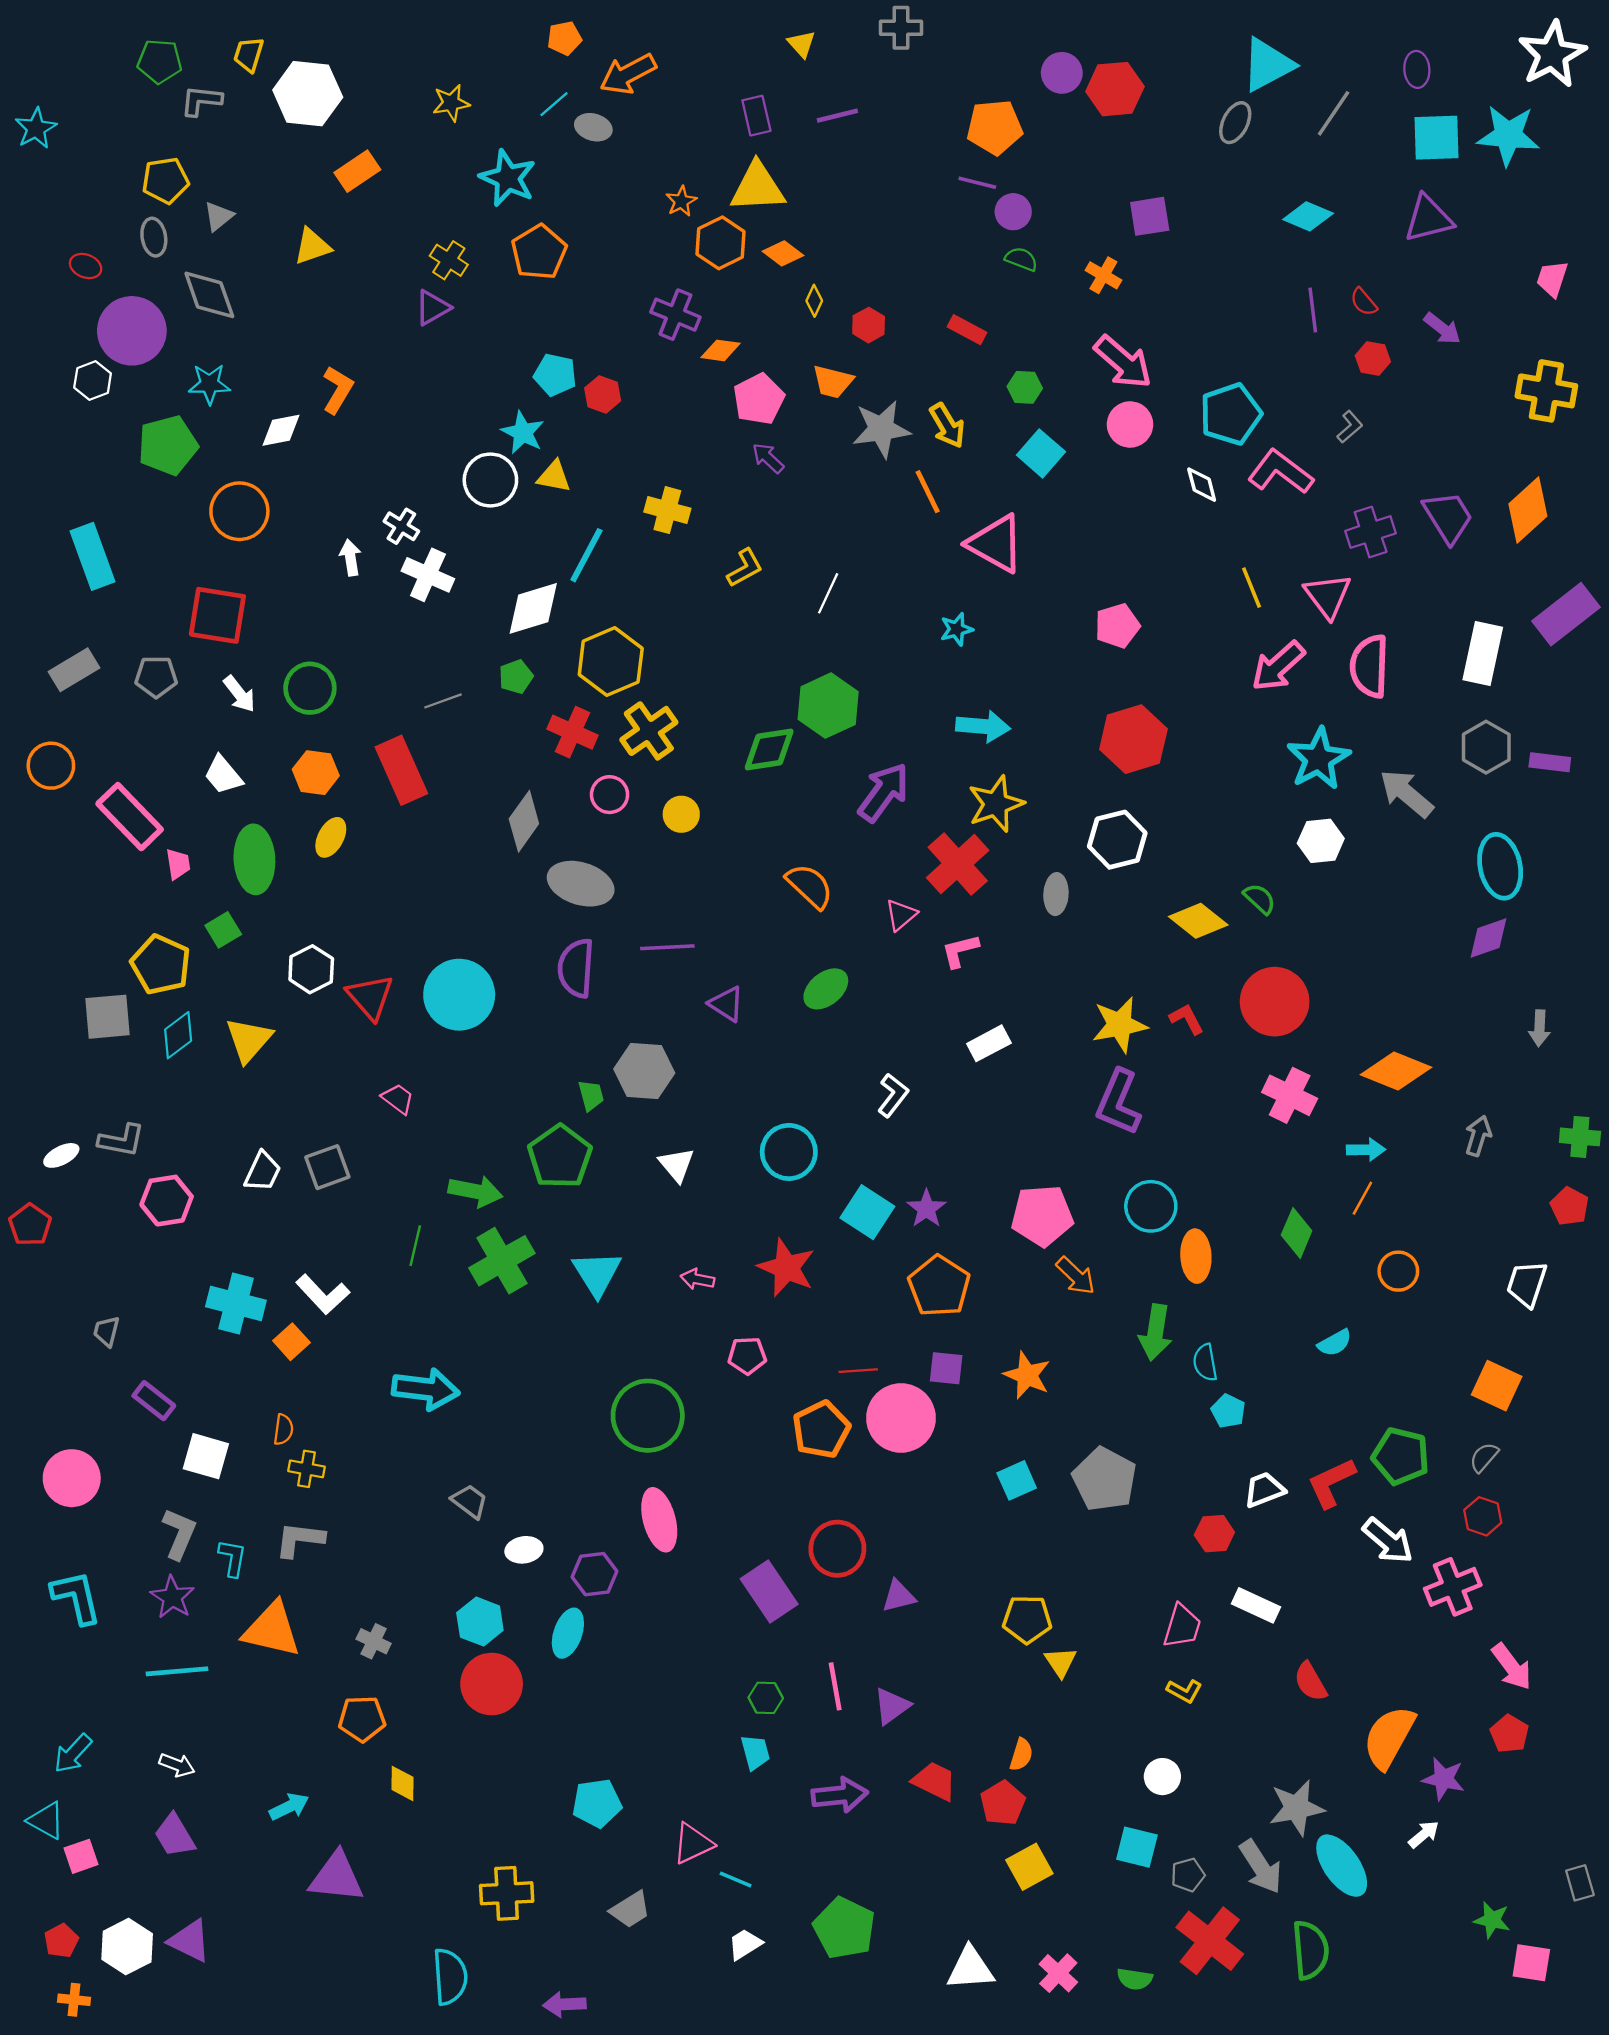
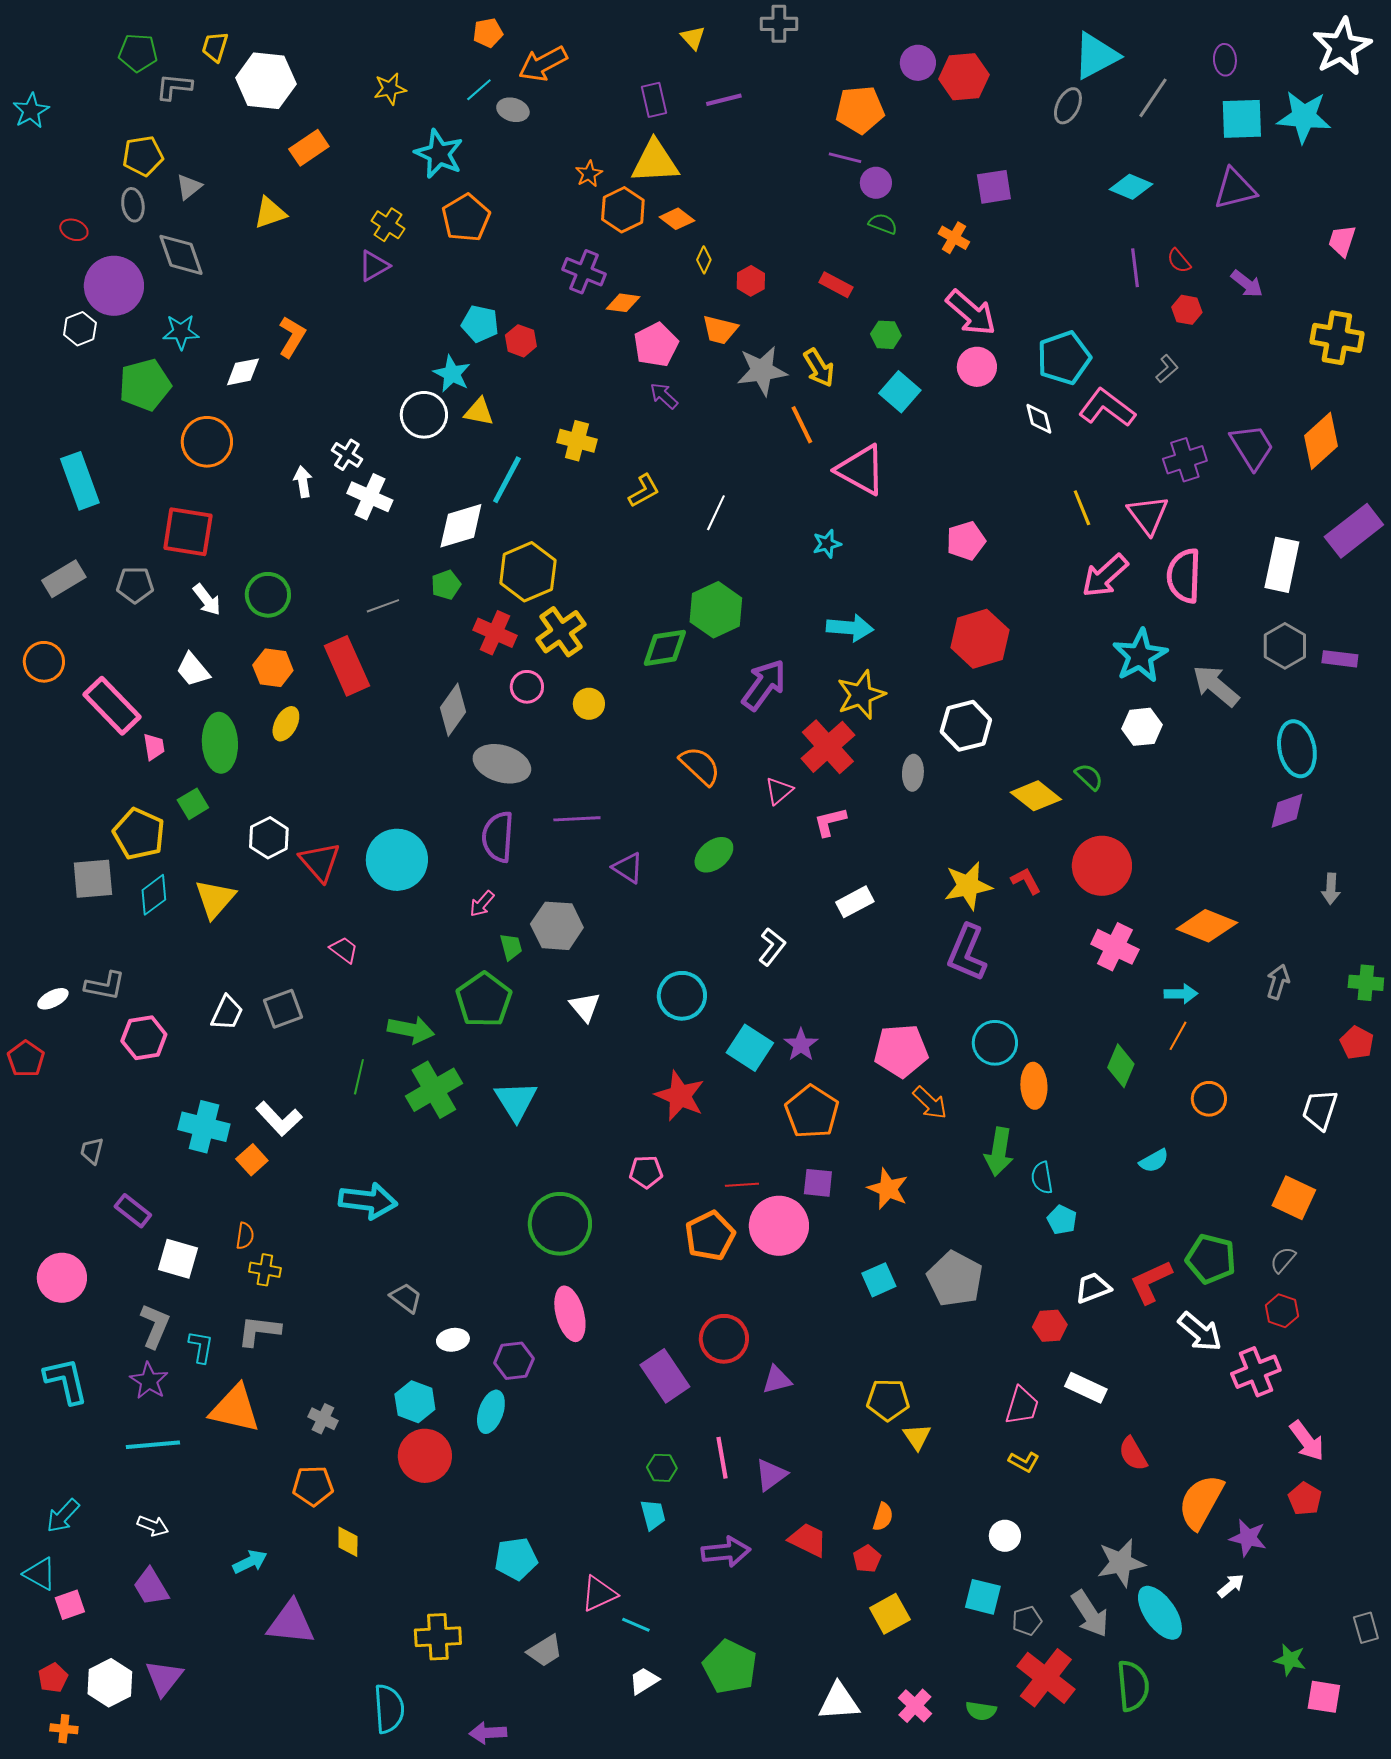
pink arrow: (697, 1279) -> (482, 904), moved, turned -60
red pentagon: (1003, 1803) -> (867, 1559), size x0.7
purple triangle: (190, 1941) -> (164, 1678), turned 42

